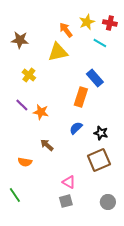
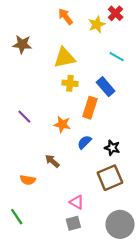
red cross: (110, 23) -> (116, 13), moved, turned 32
orange arrow: (66, 30) -> (66, 17), moved
cyan line: (100, 43) -> (117, 57), moved
yellow cross: (29, 75) -> (70, 83), moved, turned -32
orange star: (41, 112) -> (62, 124), moved
gray circle: (108, 202) -> (120, 224), size x1.6

